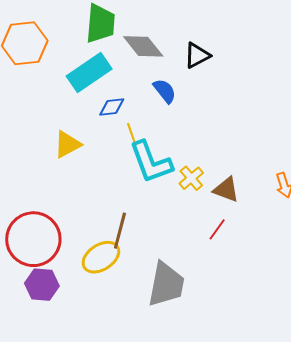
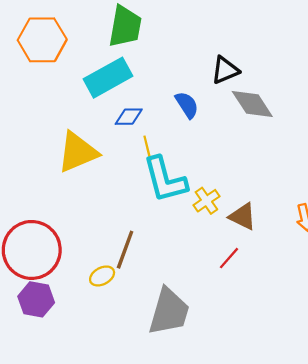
gray diamond: (143, 46) -> (252, 104), moved
yellow triangle: (67, 144) -> (78, 152), size x1.4
yellow ellipse: (101, 257) -> (102, 276), size x0.6

